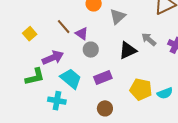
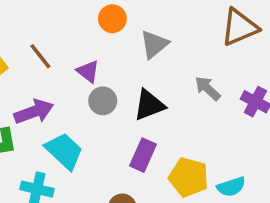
brown line: (64, 27) -> (40, 56), moved
black triangle: (128, 50) -> (149, 105), moved
purple rectangle: (103, 77) -> (143, 155), moved, turned -48

